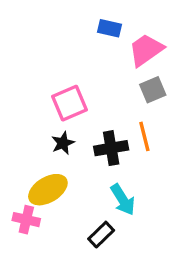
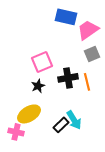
blue rectangle: (109, 28) -> (66, 17), size x1.5
black cross: (111, 148) -> (68, 78), moved
black rectangle: (101, 235) -> (61, 125), moved

